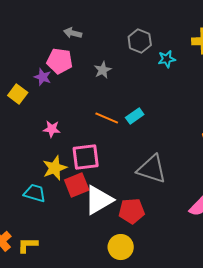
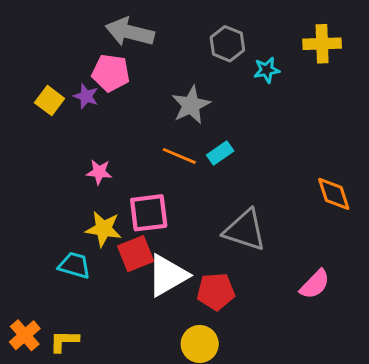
gray arrow: (73, 33) -> (130, 32), size x1.8
gray star: (103, 70) -> (191, 105), moved, size x1.5
yellow square: (18, 94) -> (50, 101), moved
yellow star: (55, 168) -> (103, 229), turned 30

